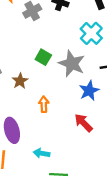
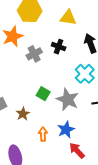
blue star: (89, 91) -> (66, 130), moved

